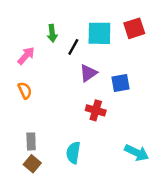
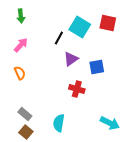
red square: (134, 28) -> (108, 23), turned 30
green arrow: (52, 33) -> (21, 16), moved
cyan square: (99, 33) -> (80, 27), turned 30
gray rectangle: (31, 141) -> (25, 114), turned -48

